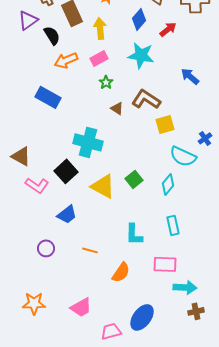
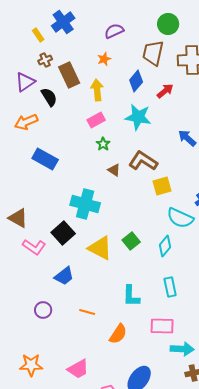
orange arrow: (66, 60) -> (26, 122), moved

